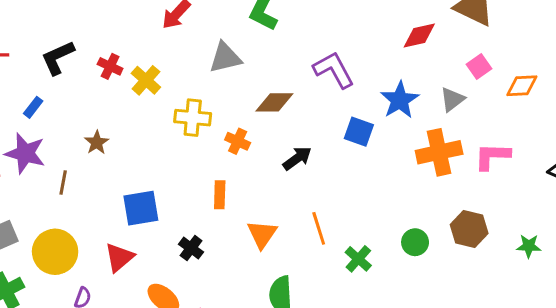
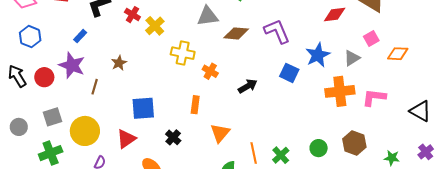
brown diamond: (274, 102) -> (236, 33), moved
orange line: (319, 228) -> (254, 153), moved

